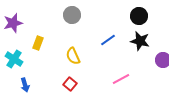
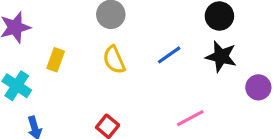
yellow semicircle: (73, 56) -> (114, 60), moved

